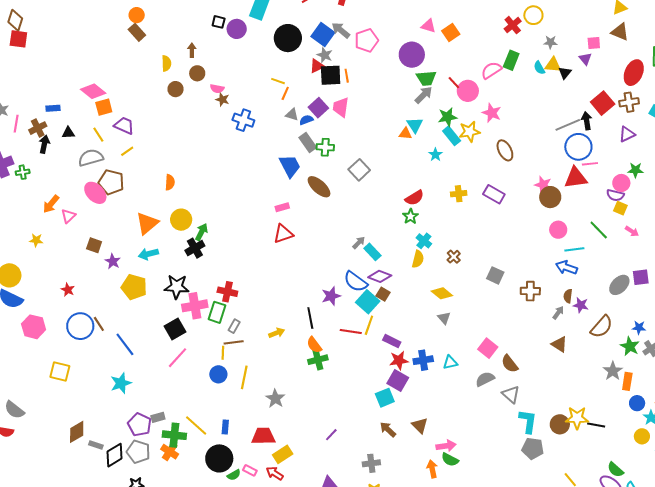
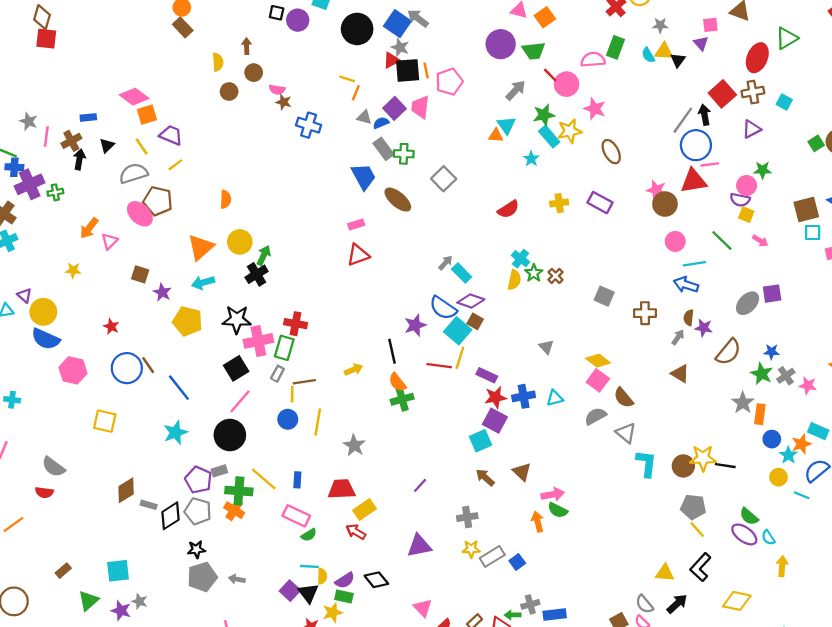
pink pentagon: (366, 40) -> (449, 82), moved
pink semicircle: (491, 70) -> (593, 60), turned 30
green trapezoid: (426, 78) -> (534, 51), moved
gray line: (568, 125) -> (683, 120), turned -30
black triangle: (68, 133) -> (107, 145), turned -40
green star: (410, 216) -> (534, 273), moved
yellow diamond: (442, 293) -> (598, 361), moved
gray rectangle: (234, 326) -> (277, 374), moved
gray pentagon: (533, 448) -> (693, 507), moved
black circle: (219, 458) -> (230, 435), moved
pink rectangle: (250, 470) -> (296, 516), moved, size x1.6

